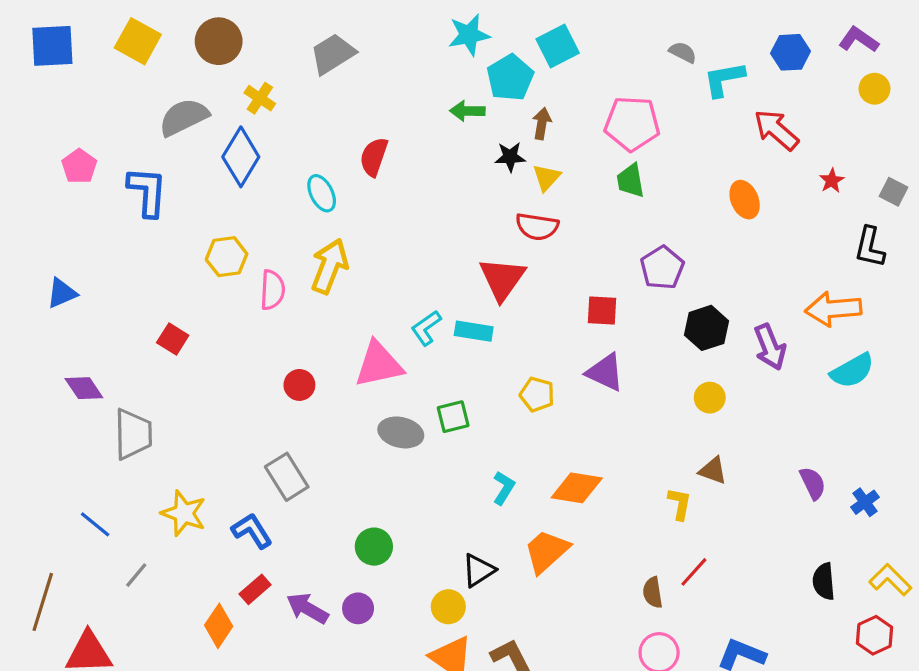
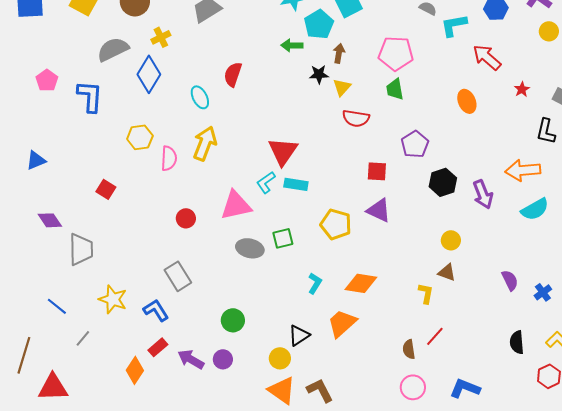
yellow cross: (260, 98) -> (161, 37), turned 30
red semicircle: (537, 227) -> (356, 118), moved
red triangle: (502, 279) -> (283, 151), moved
yellow pentagon: (537, 394) -> (336, 224), size x1.4
yellow circle: (710, 398) -> (451, 240), moved

